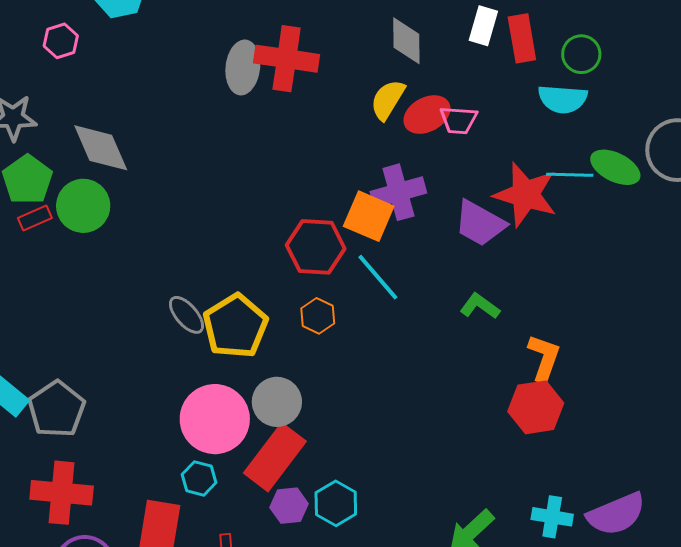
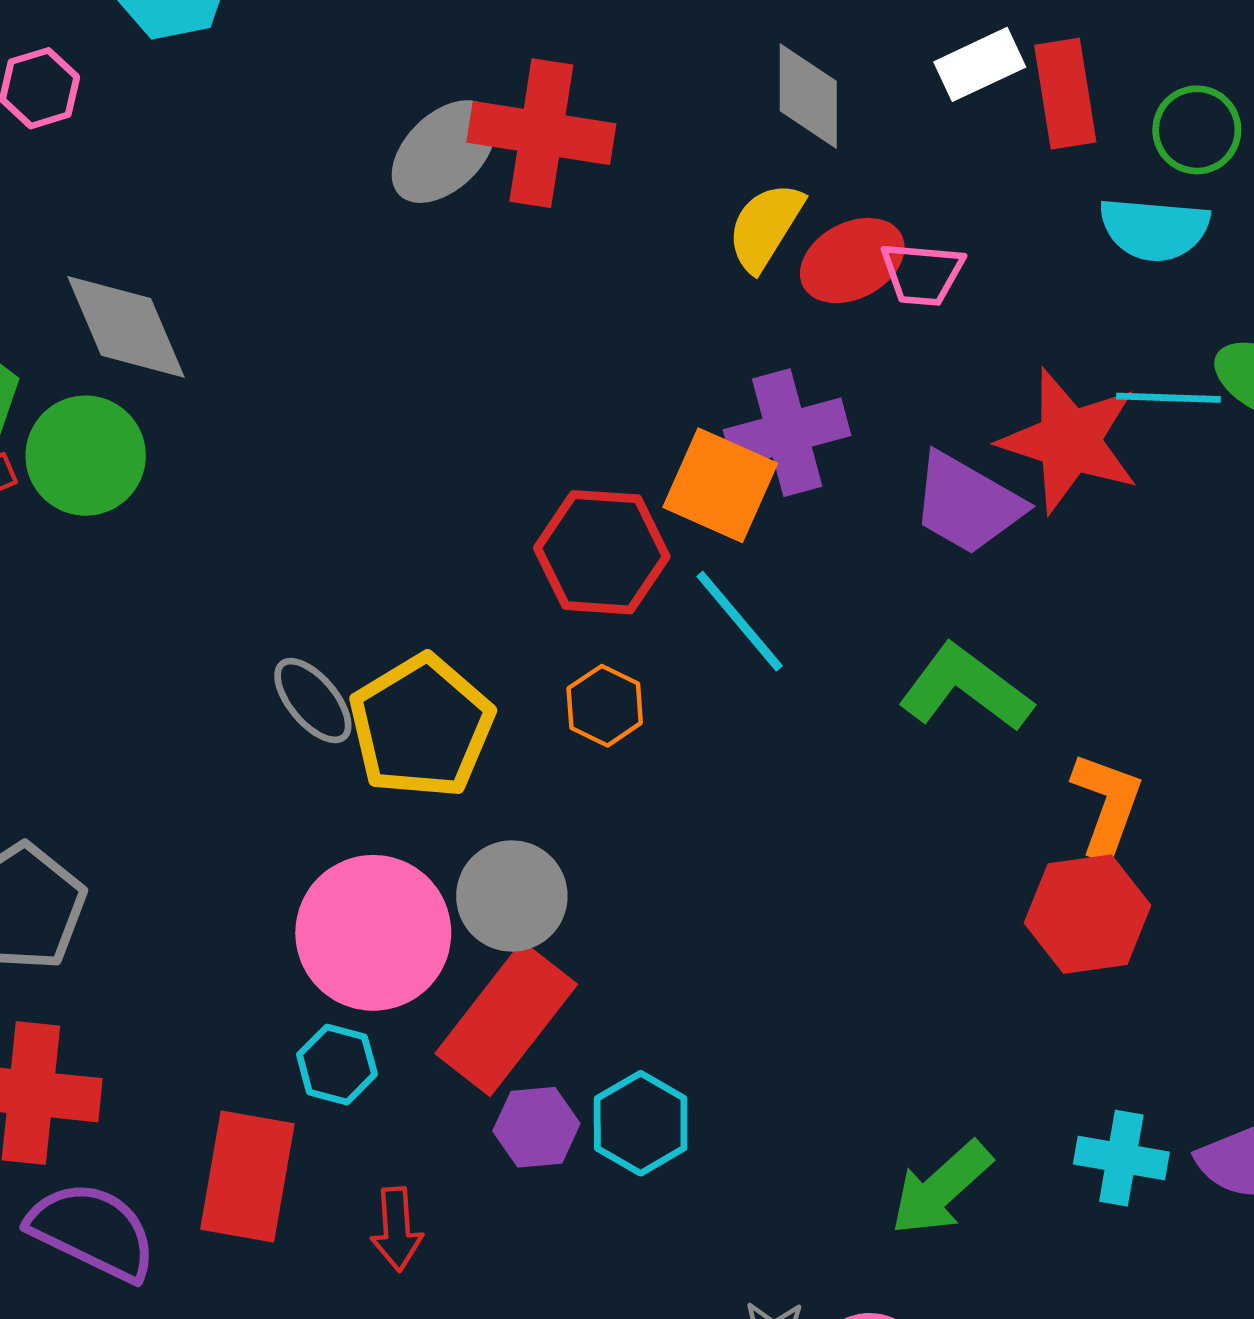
white rectangle: (483, 26) -> (980, 64), turned 48
gray ellipse: (243, 67) -> (444, 152), turned 39
green L-shape: (480, 306) -> (965, 688), size x1.5

